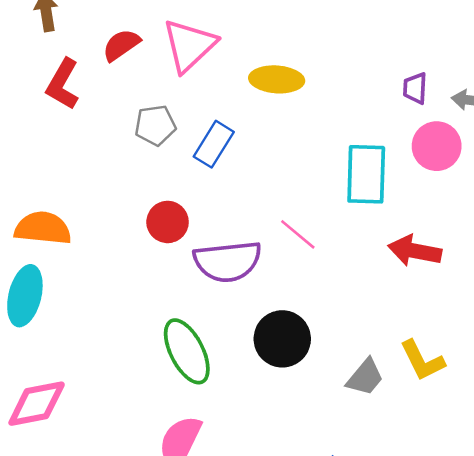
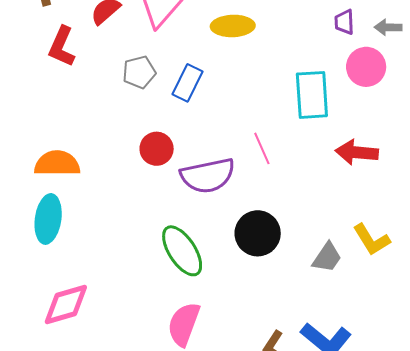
pink line: (298, 234) -> (262, 148), turned 32

